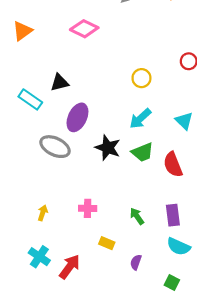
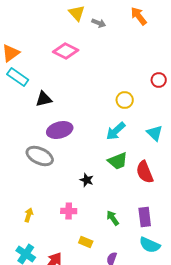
yellow circle: (141, 78) -> (125, 100), moved
cyan rectangle: (30, 99) -> (18, 77), moved
purple ellipse: (77, 117) -> (60, 130), turned 50
black star: (108, 148) -> (87, 180), moved, size x0.6

